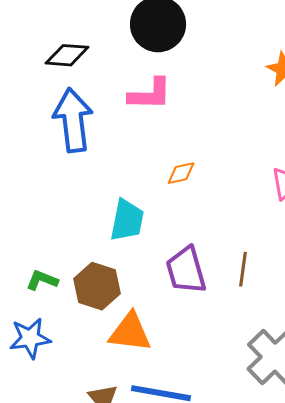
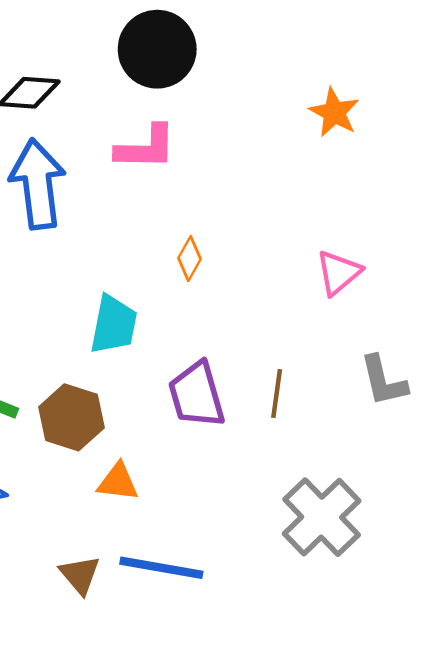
orange diamond: (181, 173) -> (189, 259), turned -48
orange triangle: (130, 332) -> (118, 482), size x0.7

